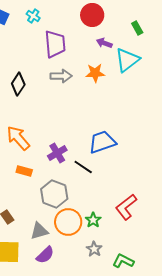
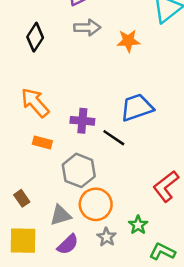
orange star: (95, 73) -> (128, 41), moved
purple cross: (57, 153) -> (82, 121), turned 36
green star: (93, 220) -> (138, 225), moved
gray star: (94, 249) -> (107, 237), moved

